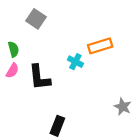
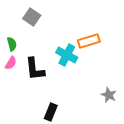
cyan cross: (75, 62) -> (67, 55), size x1.5

